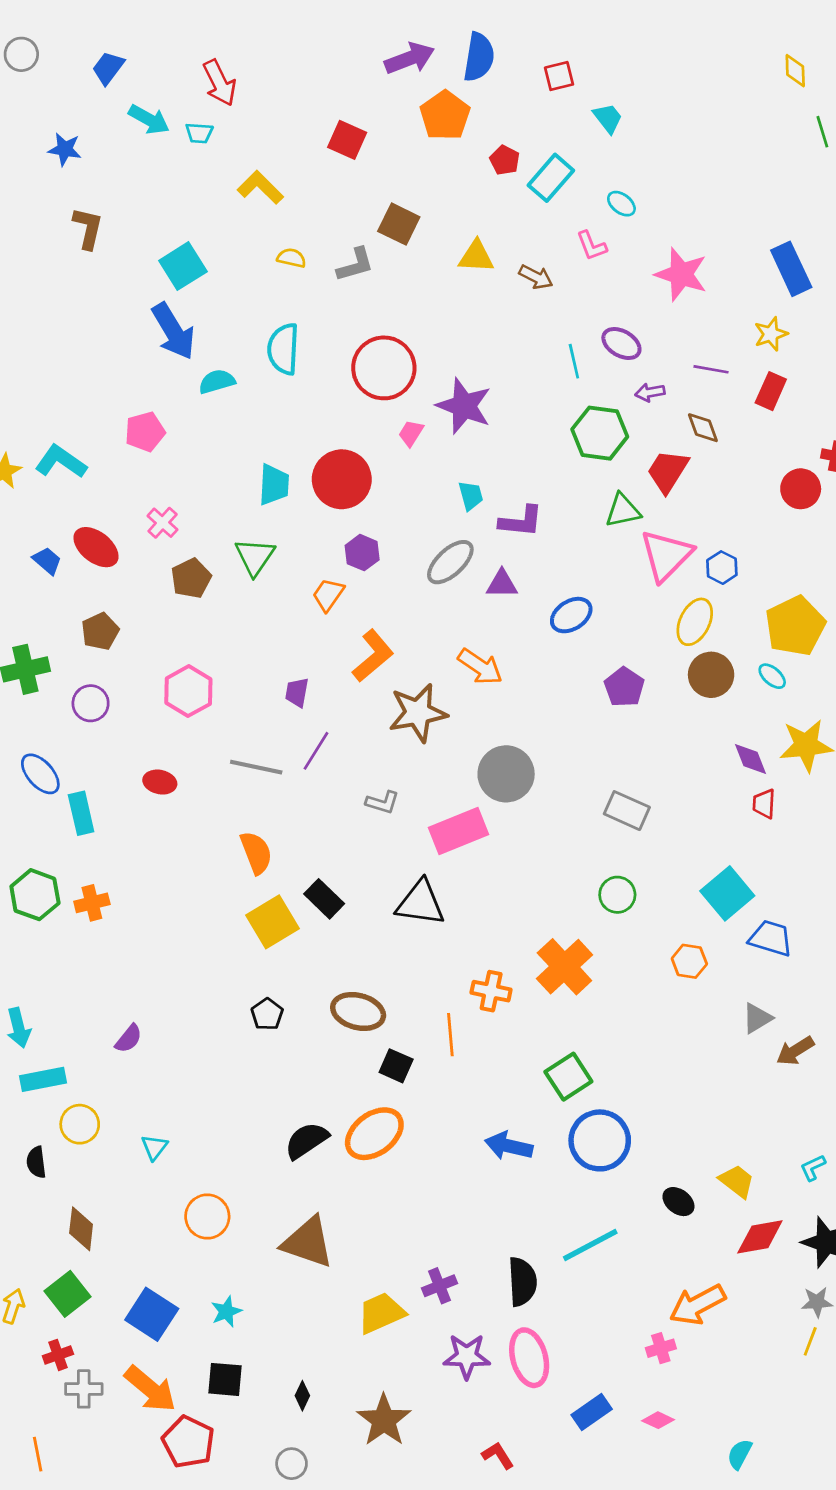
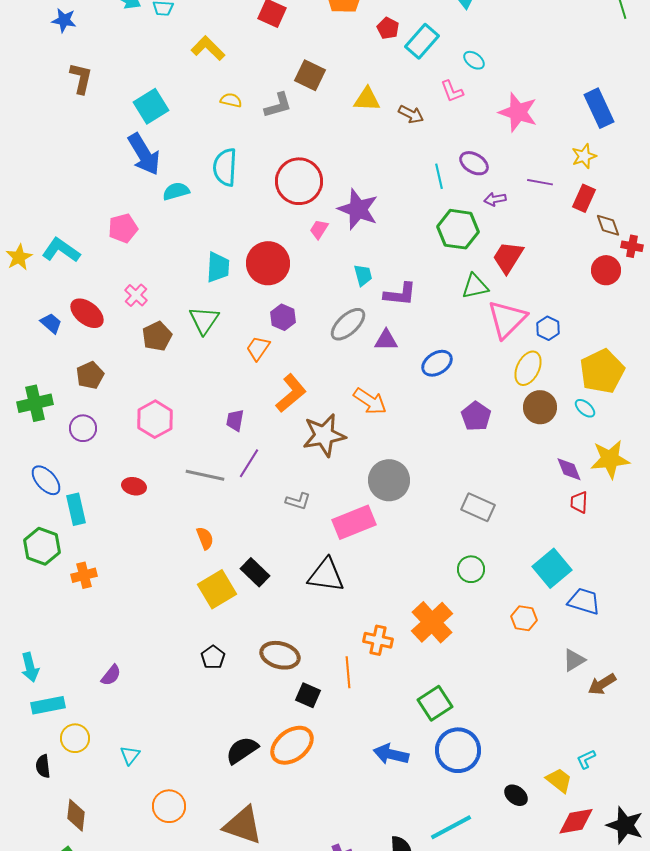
brown diamond: (703, 428) -> (608, 225), moved
orange semicircle: (256, 853) -> (205, 538), size x0.7
green hexagon: (35, 895) -> (42, 546), moved
cyan L-shape: (813, 1168) -> (586, 759), moved

